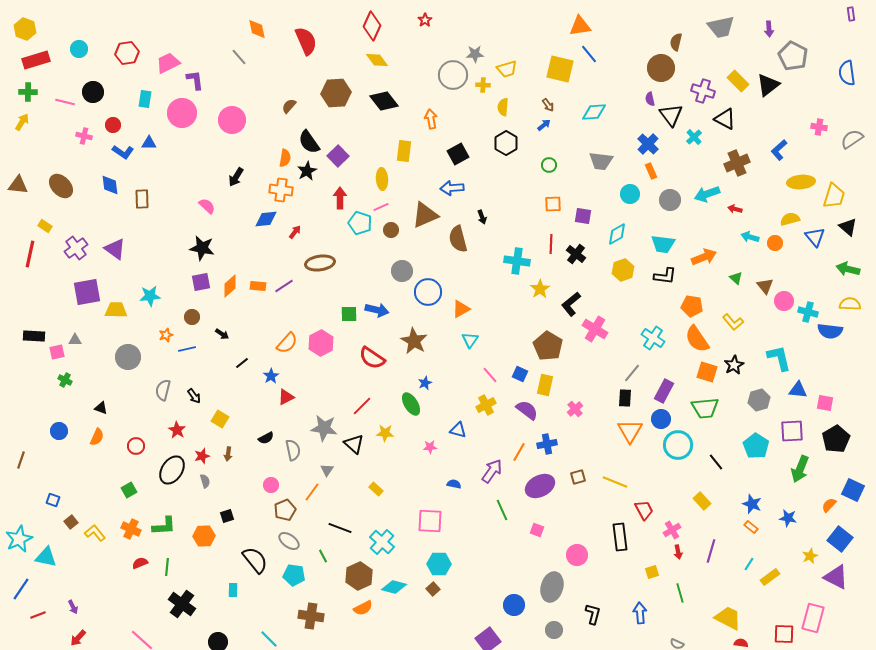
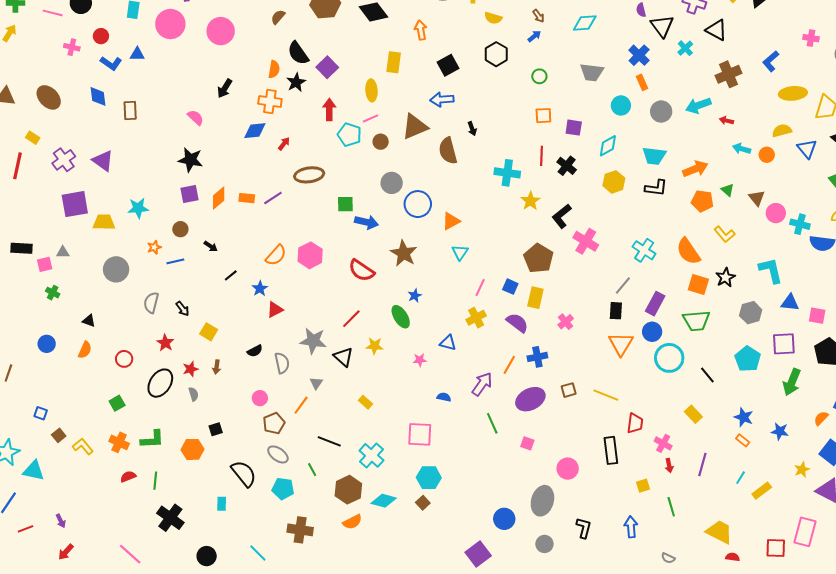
yellow semicircle: (503, 107) -> (493, 18), turned -78
orange pentagon: (692, 306) -> (702, 201), moved
green square: (349, 314) -> (345, 204), moved
pink line: (490, 375) -> (480, 288), turned 66
red trapezoid: (644, 510) -> (635, 423), turned 35
pink cross: (672, 530) -> (663, 443), turned -30

